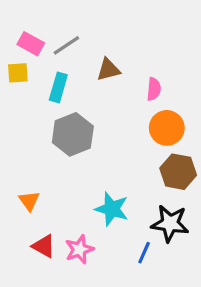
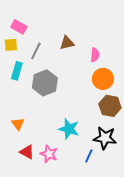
gray line: (66, 45) -> (36, 51), moved, turned -30
cyan rectangle: (58, 87) -> (17, 71), moved
pink star: (79, 249) -> (49, 154), turned -30

